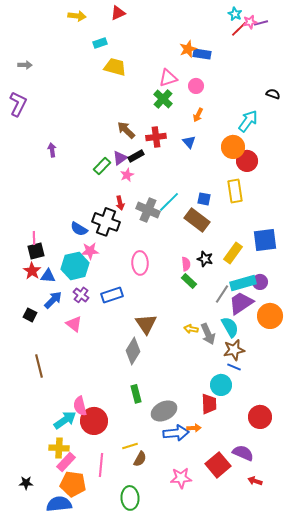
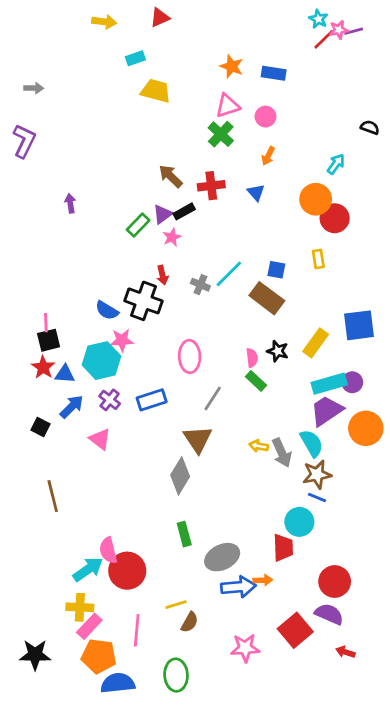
orange star: (188, 49) -> (232, 66), moved, turned -30
cyan arrow: (248, 121) -> (336, 164), size x0.7
yellow rectangle: (235, 191) -> (318, 259), size x0.6
gray cross: (148, 210) -> (200, 285), size x0.6
gray line: (222, 294) -> (213, 399), moved
red circle: (260, 417) -> (335, 582), moved
black star: (26, 483) -> (35, 655), size x1.6
blue semicircle: (59, 504) -> (118, 683), moved

